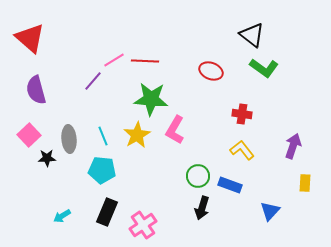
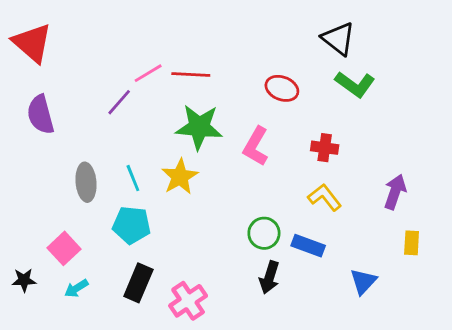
pink L-shape: (175, 130) -> (256, 146), moved
pink square: (29, 135) -> (64, 248), moved
black star: (47, 158) -> (24, 280), moved

